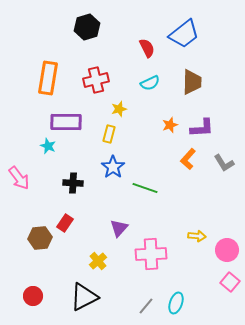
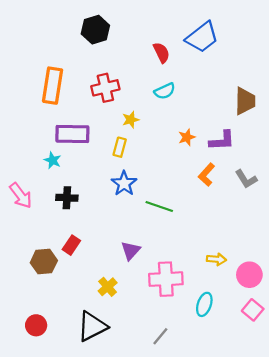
brown trapezoid: (192, 82) -> (245, 101), moved
black cross: (73, 183) -> (67, 198), moved
cyan ellipse: (176, 303) -> (204, 304), moved

